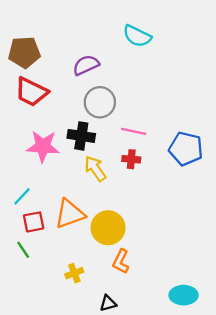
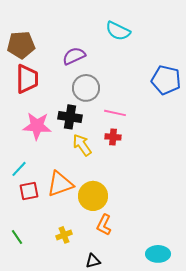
red trapezoid: (31, 92) -> (27, 79), turned -116
blue pentagon: (186, 149) -> (166, 80), moved
green line: (23, 250) -> (17, 237), moved

